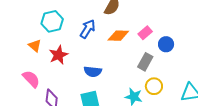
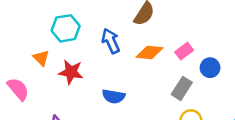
blue arrow: (88, 29) -> (111, 41), turned -60
red star: (58, 55) -> (71, 72), turned 30
pink semicircle: (31, 79) -> (18, 89), moved

